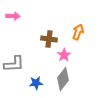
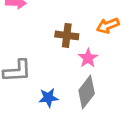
orange arrow: (78, 32) -> (108, 26), turned -133

